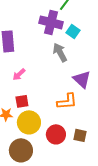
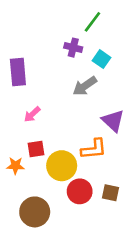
purple cross: (51, 22) -> (73, 48), size x0.6
gray arrow: (60, 52) -> (85, 86), turned -96
yellow circle: (29, 122) -> (62, 166), moved

